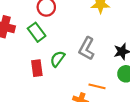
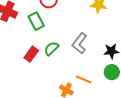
red rectangle: (37, 68) -> (31, 54), turned 35

